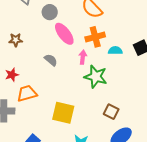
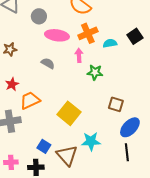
pink ellipse: (64, 34) -> (57, 35), turned -35
green star: (96, 77) -> (95, 72), size x0.7
yellow square: (63, 113) -> (69, 113), turned 35

